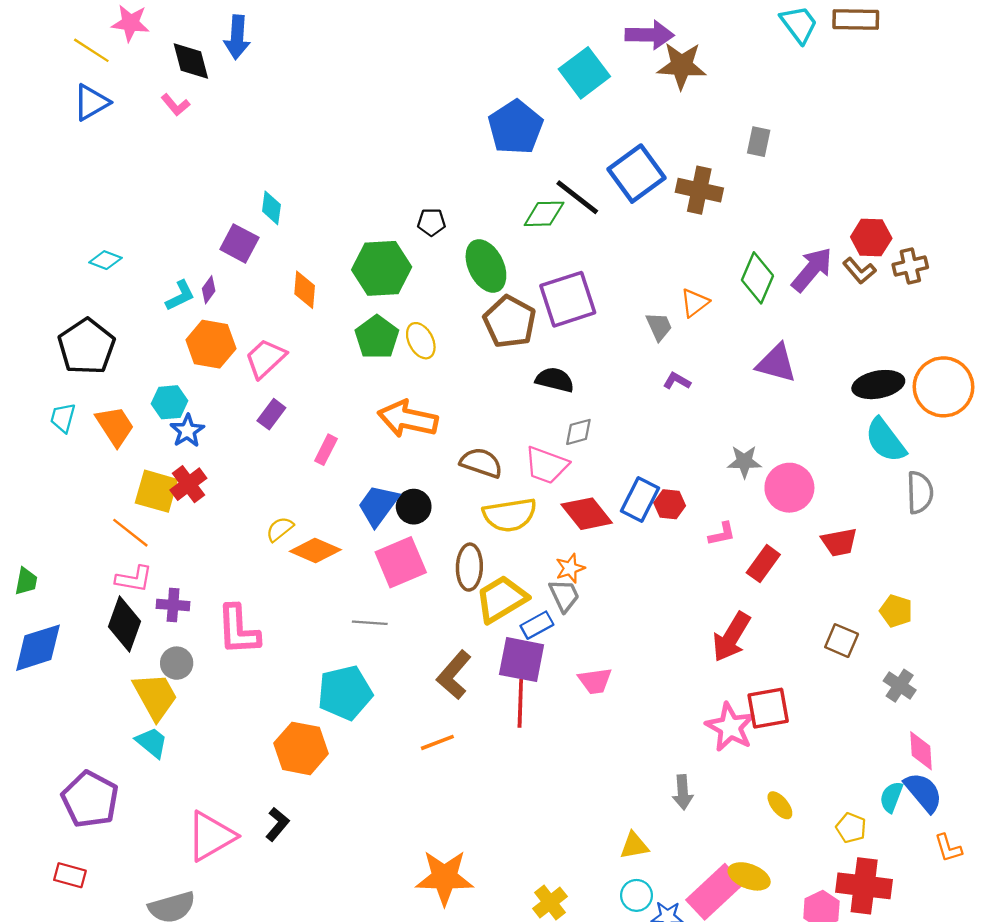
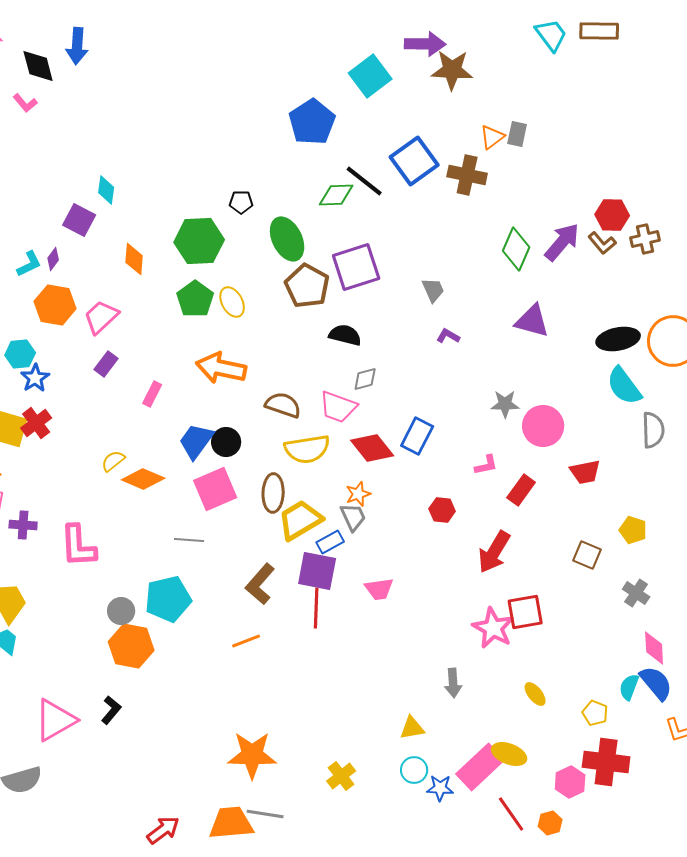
orange triangle: (695, 303) -> (492, 137), moved
red hexagon: (670, 504) -> (442, 510), moved
gray circle: (177, 663) -> (121, 611), moved

